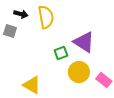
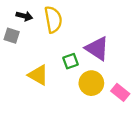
yellow triangle: (32, 85) -> (38, 75), moved

